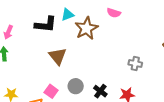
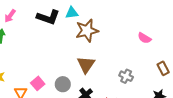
pink semicircle: (114, 13) -> (144, 38), moved
brown triangle: (58, 56) -> (86, 65), moved

